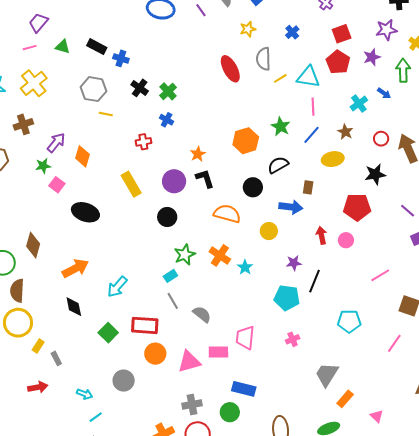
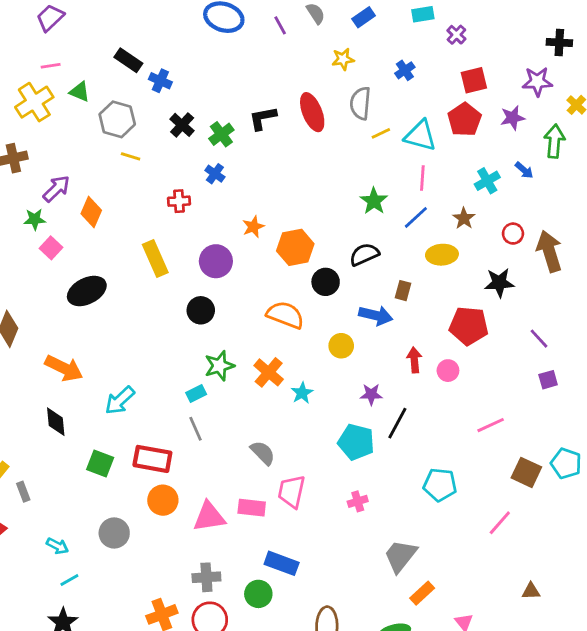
green triangle: (63, 47) -> (80, 92), moved
pink line: (30, 48) -> (51, 66), moved
orange hexagon: (246, 141) -> (295, 247), moved
black L-shape: (205, 178) -> (263, 118), moved, turned -90
black ellipse: (85, 212) -> (87, 291), turned -52
orange arrow: (75, 268) -> (64, 368), turned 48
gray semicircle: (202, 314) -> (263, 453), moved
green square: (108, 333) -> (100, 464), turned -30

